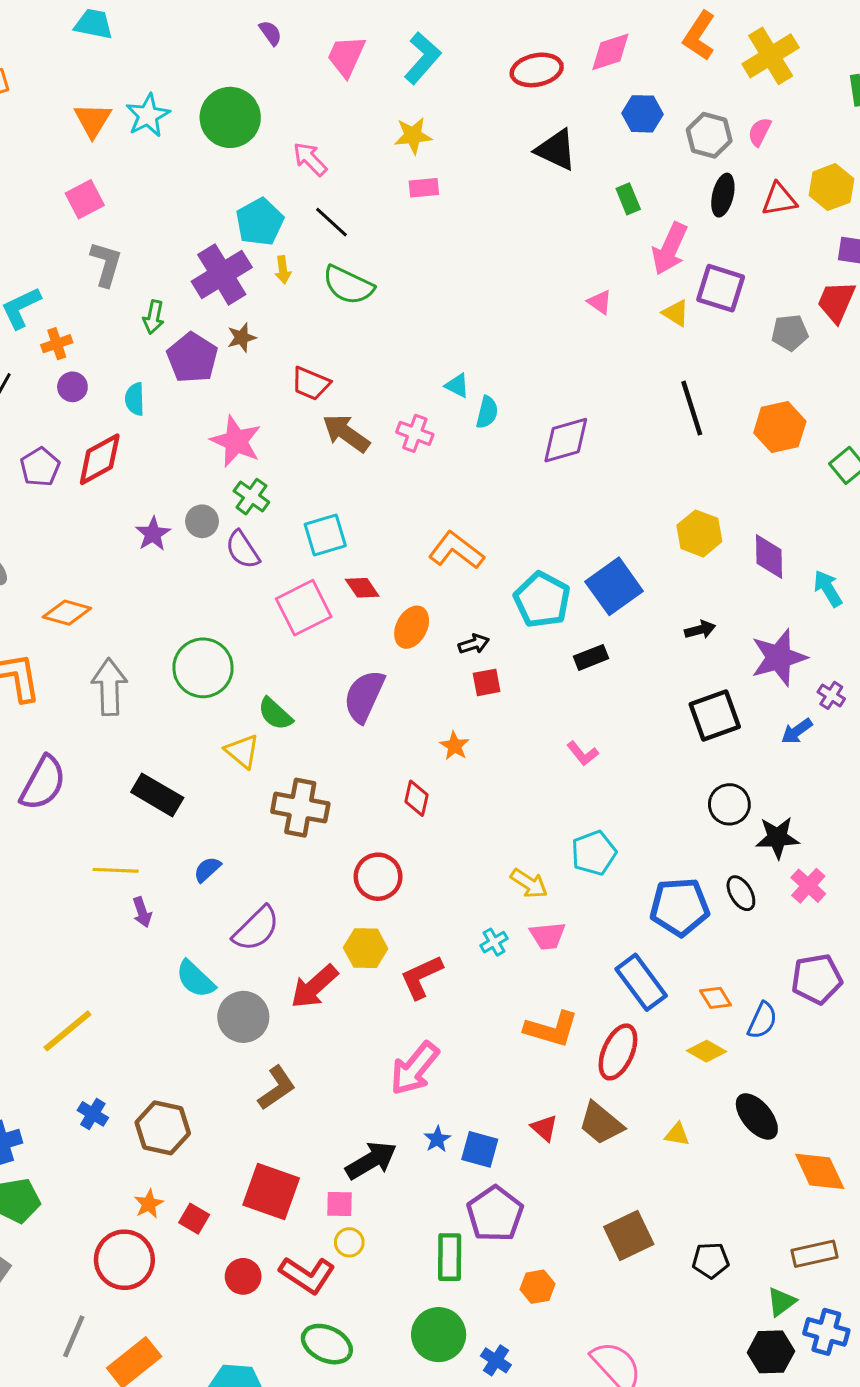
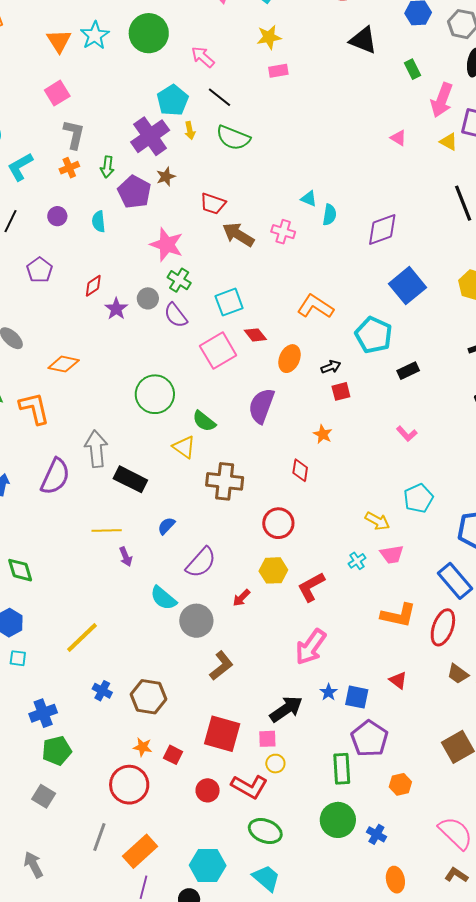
orange cross: (57, 344) -> (69, 168), moved
red diamond: (100, 459) -> (93, 286), moved, size x0.6
blue square: (614, 586) -> (408, 286), moved
gray arrow: (109, 687) -> (96, 449), moved
red arrow: (314, 987) -> (241, 598), size x0.6
brown trapezoid: (601, 1123) -> (458, 674), moved, size x0.7
orange star: (149, 1204) -> (143, 747), turned -30

